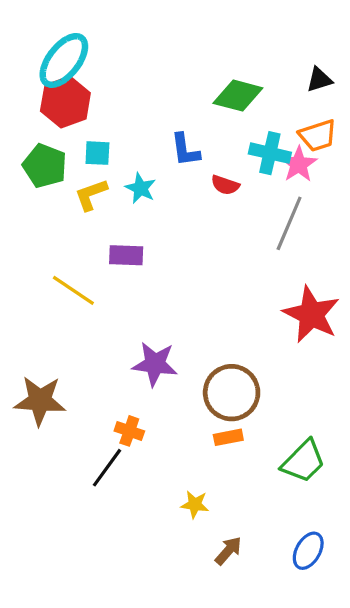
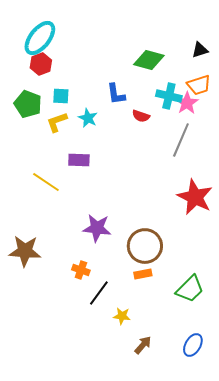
red hexagon: (65, 102) -> (41, 64), size x0.7
black line: (107, 468) -> (99, 293), moved

